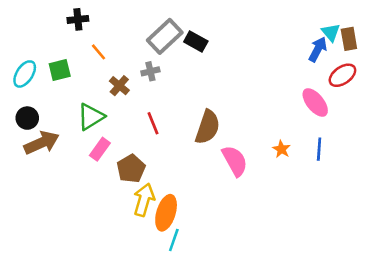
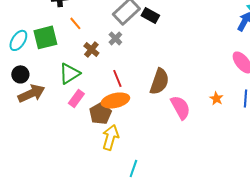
green square: (60, 70) -> (45, 37), size x1.4
gray cross: (150, 71) -> (115, 38), turned -32
orange ellipse: (166, 213) -> (115, 100), moved, turned 60

